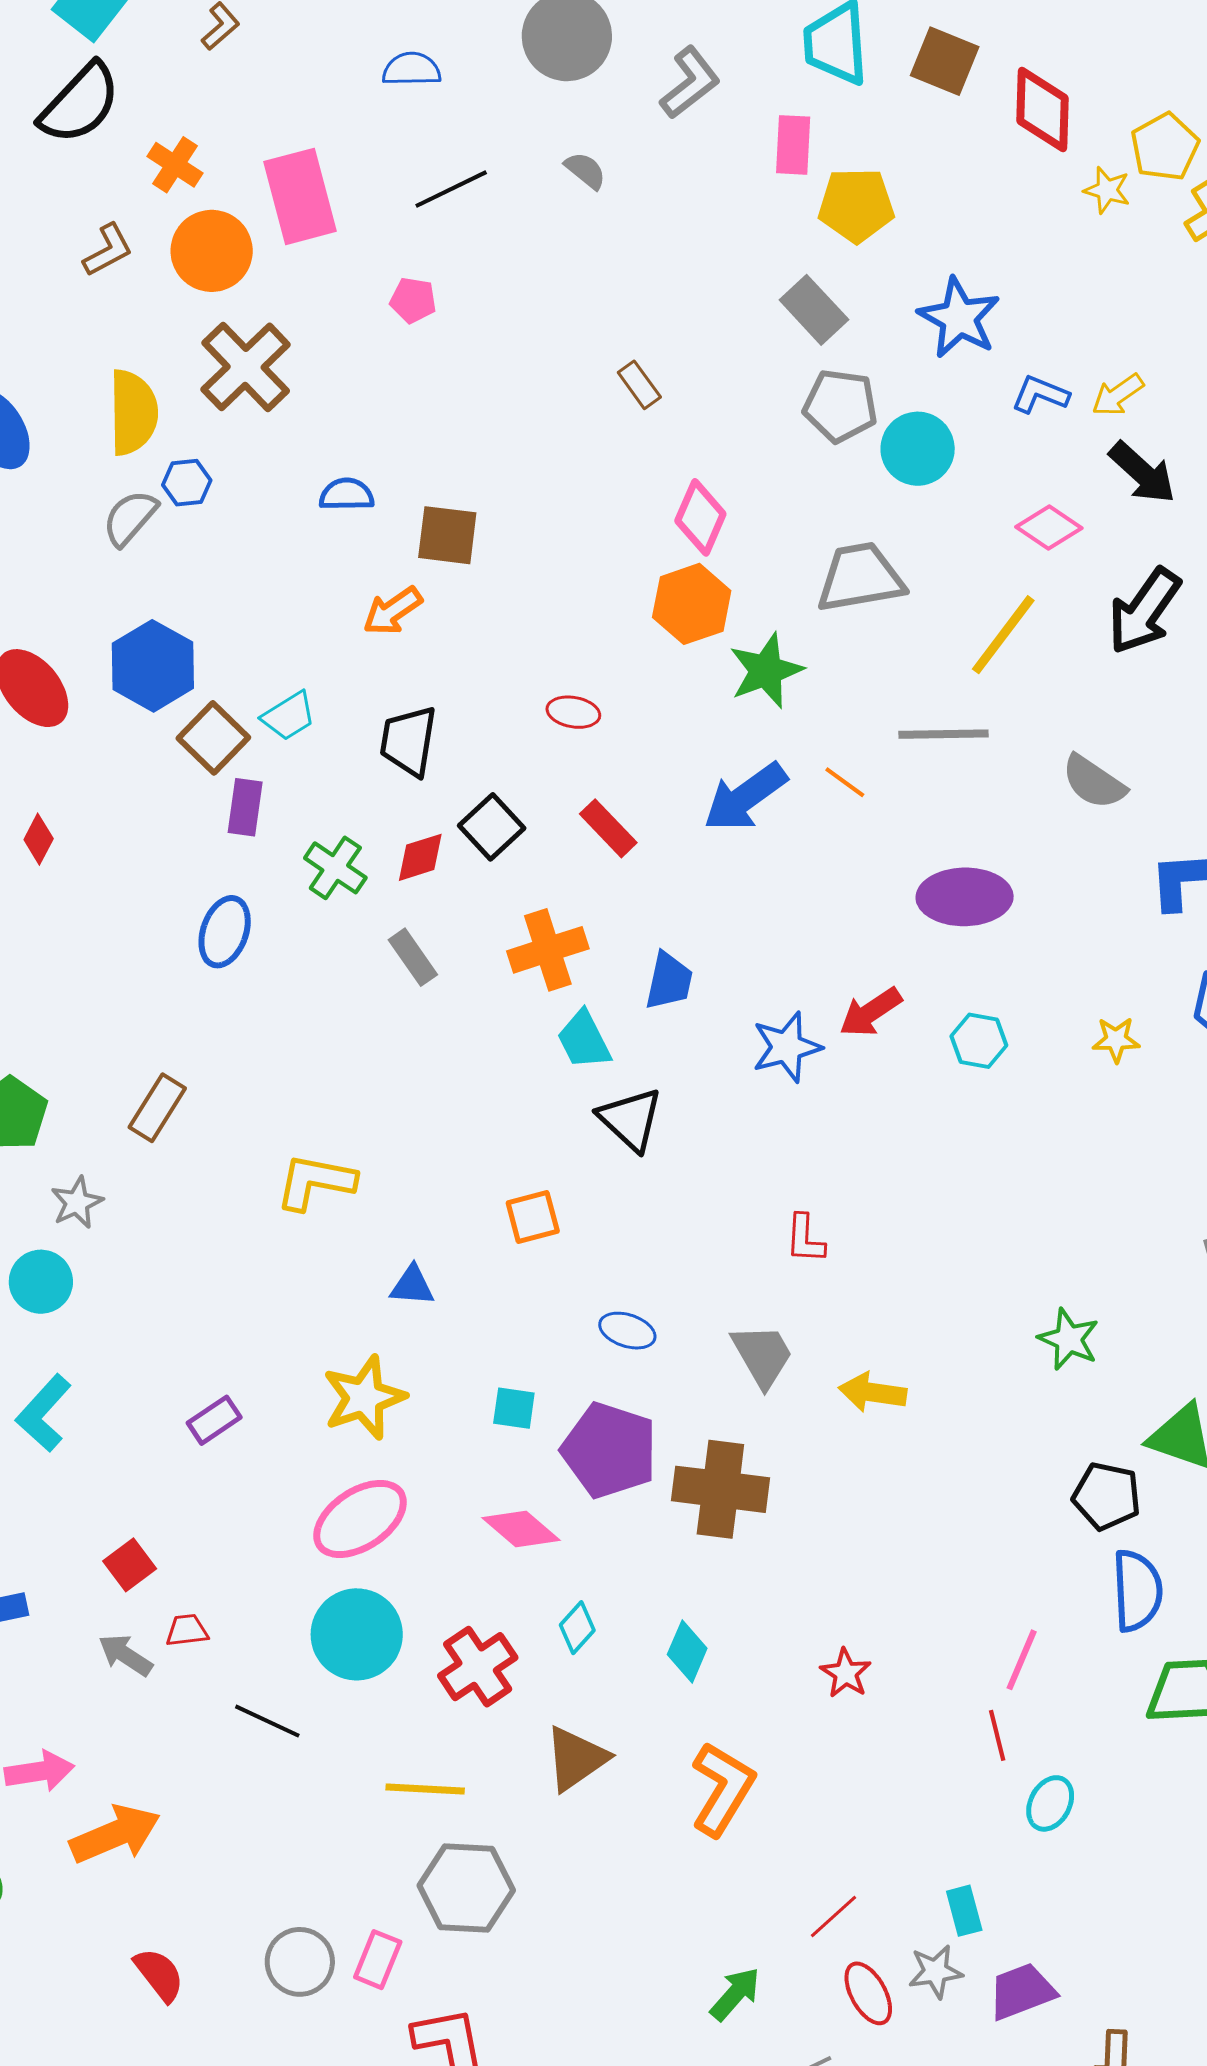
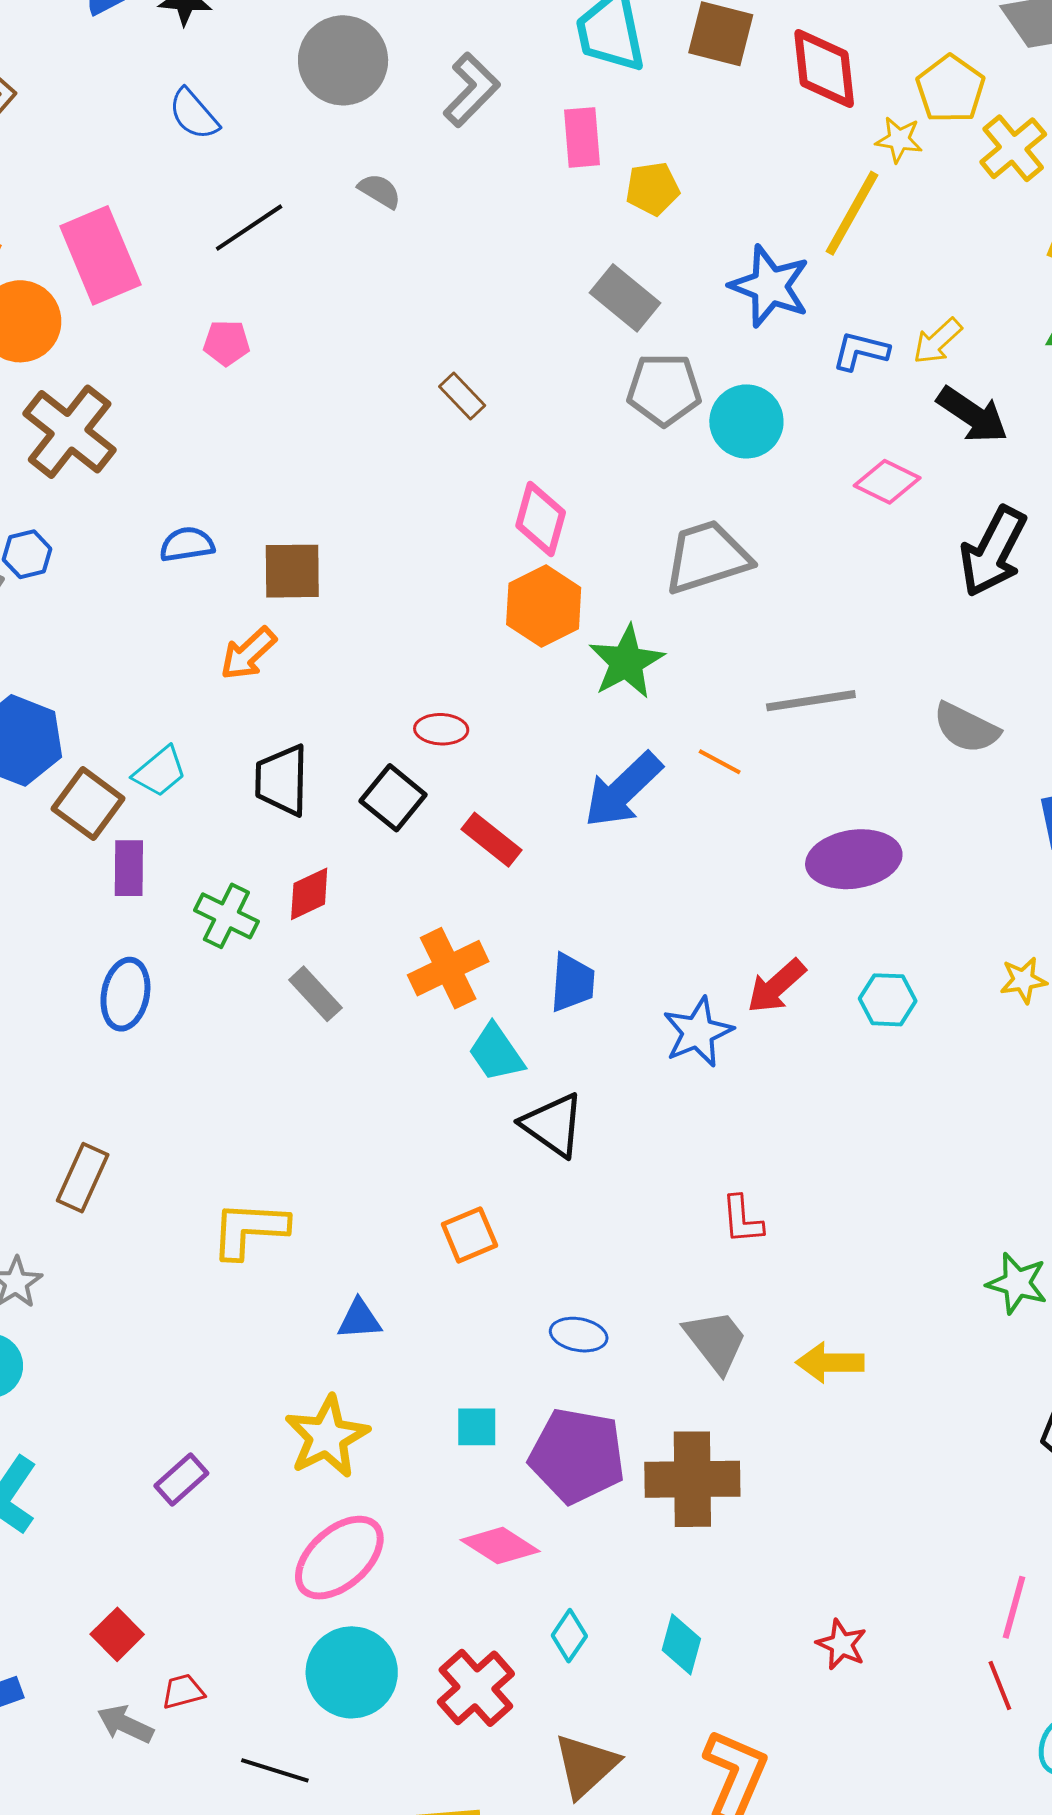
blue semicircle: (412, 69) -> (194, 114), turned -122
yellow pentagon: (856, 205) -> (653, 189), size x0.7
yellow line: (1003, 635) -> (852, 213), moved
black square: (492, 827) -> (393, 798), moved

